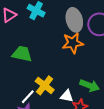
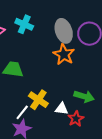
orange star: (73, 43) -> (64, 54), turned -30

